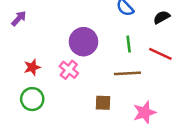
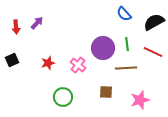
black semicircle: (162, 17) -> (154, 22), size x1.5
purple circle: (83, 42) -> (103, 48), moved
green circle: (32, 99) -> (63, 97), moved

